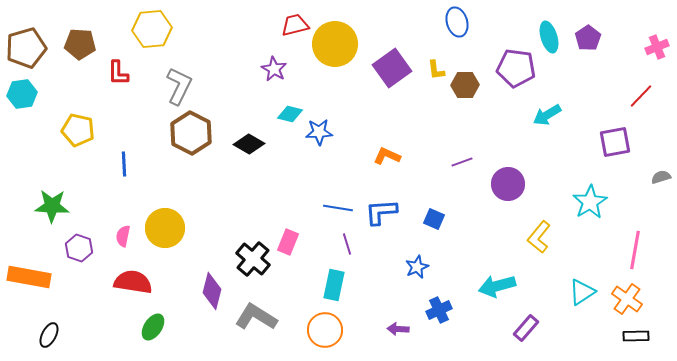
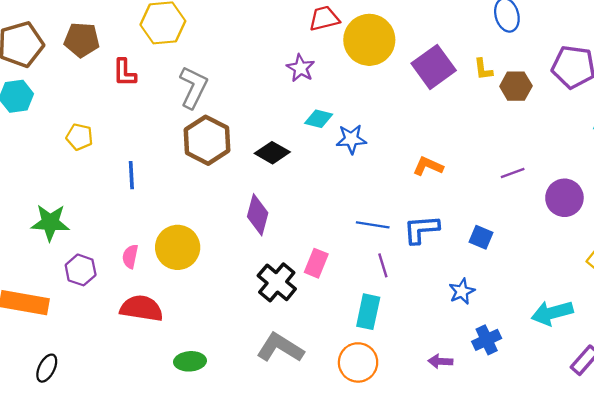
yellow pentagon: (78, 130) -> (79, 137), size x0.7
purple diamond: (212, 291) -> (258, 215), moved
green ellipse: (153, 327) -> (190, 361), moved, turned 52

